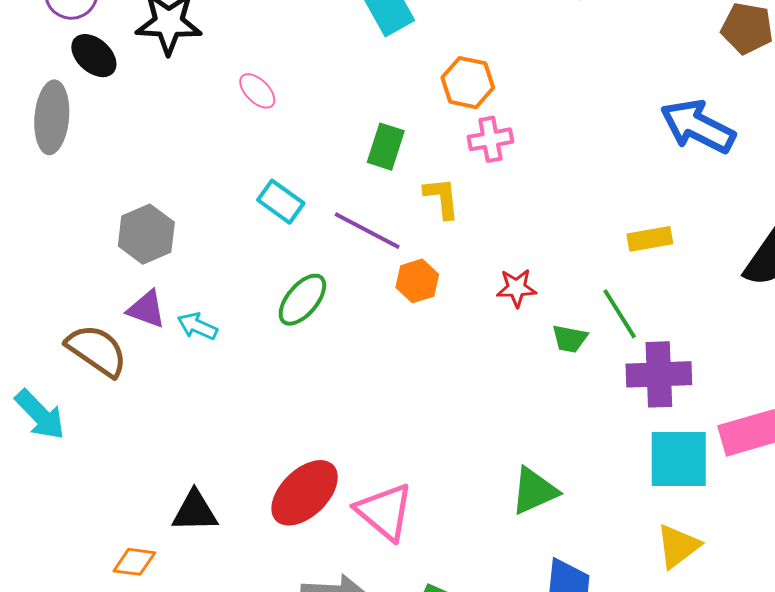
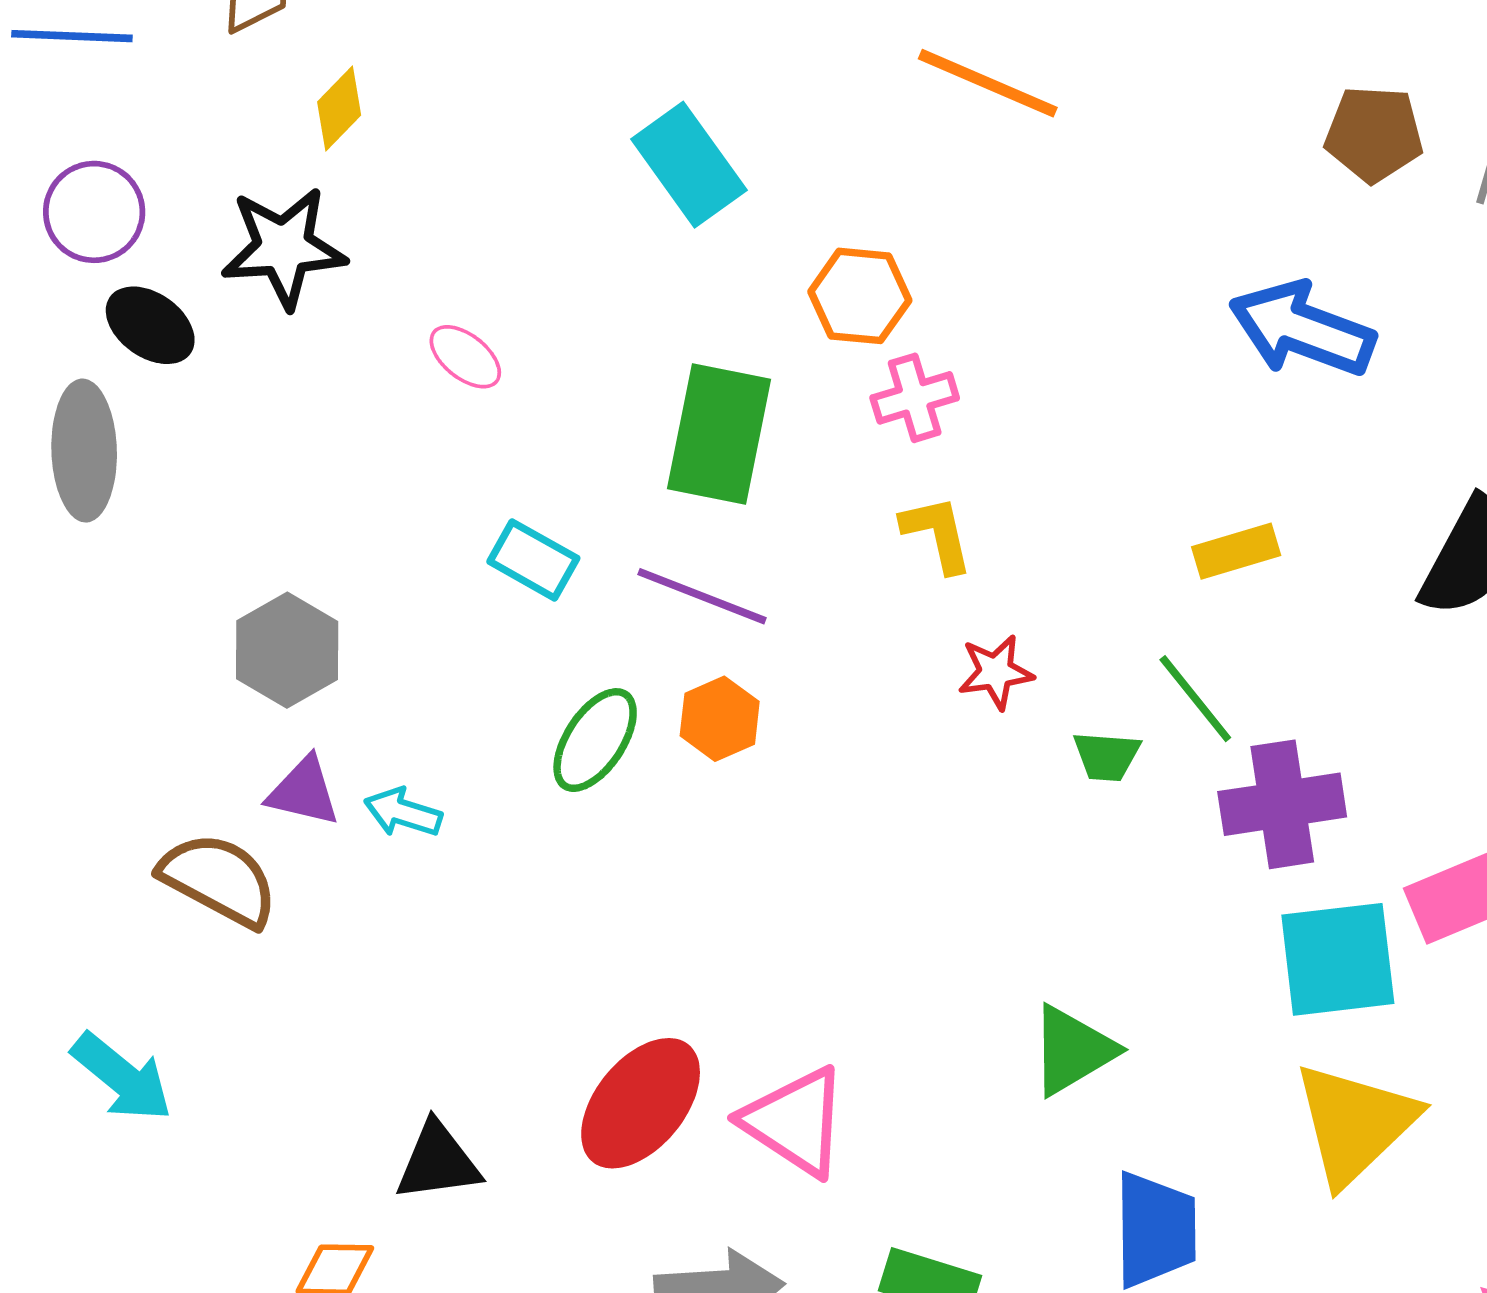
green rectangle: (386, 147) -> (719, 434), size x1.6
yellow L-shape: (442, 198) -> (937, 534), moved
orange hexagon: (417, 281) -> (720, 719), moved
cyan arrow: (40, 415) -> (122, 1077), moved
yellow triangle: (678, 546) -> (1355, 1124), size x1.5

